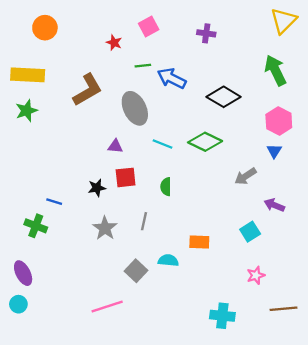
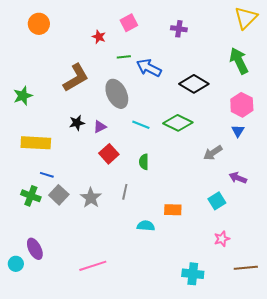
yellow rectangle: (28, 75) -> (36, 143), moved
purple triangle: (115, 146) -> (100, 127), turned -32
red square: (126, 177) -> (109, 154), turned -36
black star: (97, 188) -> (77, 123), moved
gray square: (136, 271) -> (59, 195), moved
purple ellipse: (23, 273) -> (35, 249), moved

